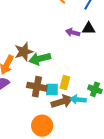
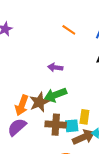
purple arrow: (73, 32) -> (55, 67), moved
brown star: (24, 52) -> (39, 102), moved

